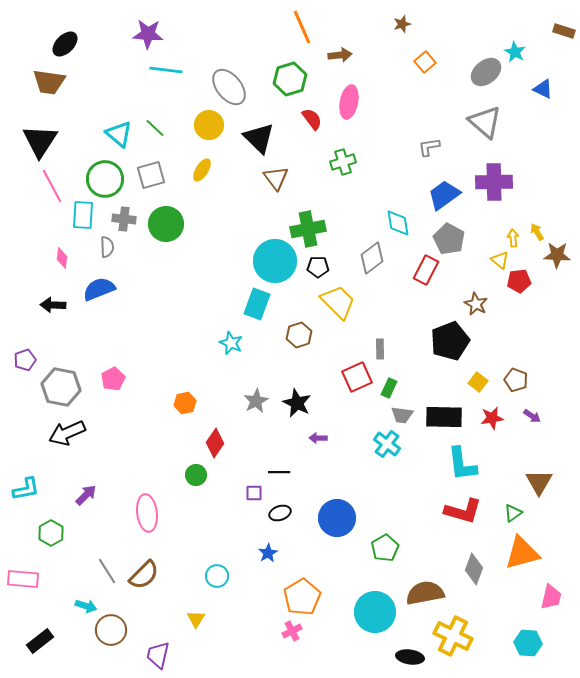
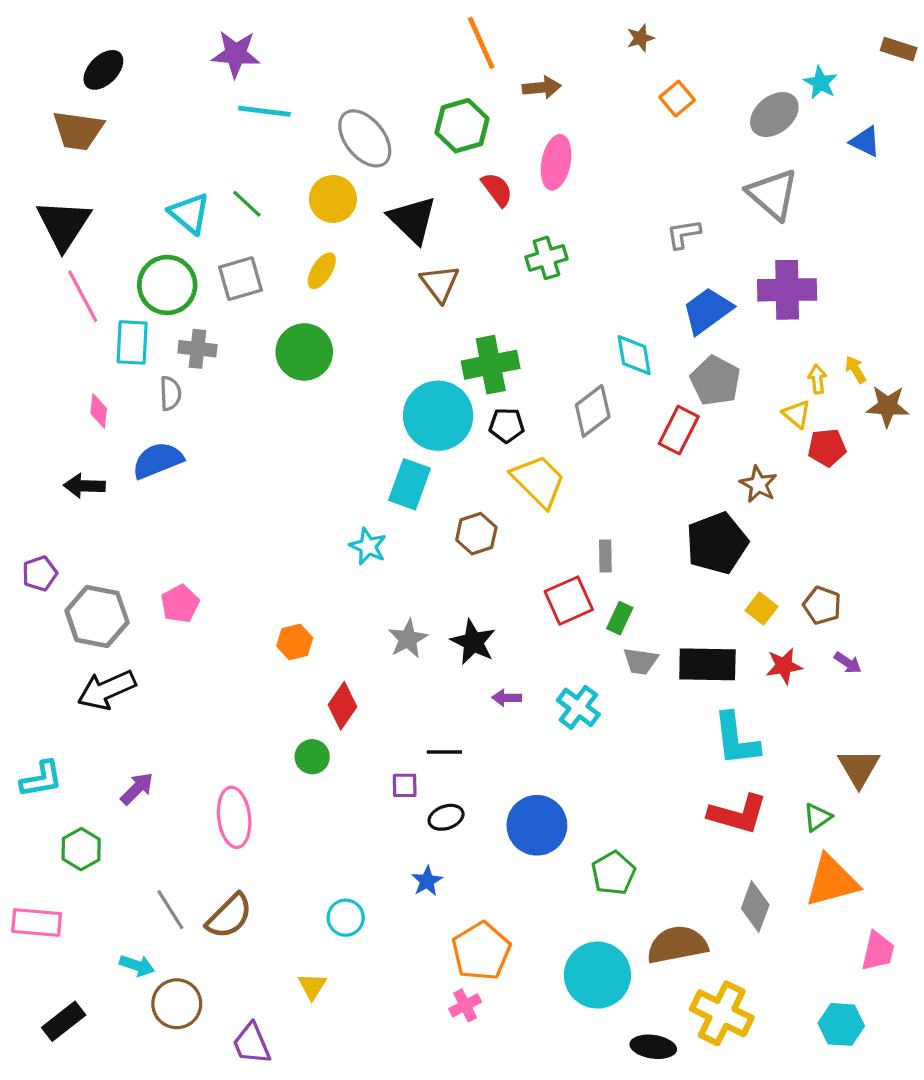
green circle: (166, 224) -> (304, 352), moved
cyan cross: (387, 444) -> (578, 707), moved
purple trapezoid: (158, 655) -> (252, 1044), turned -36

